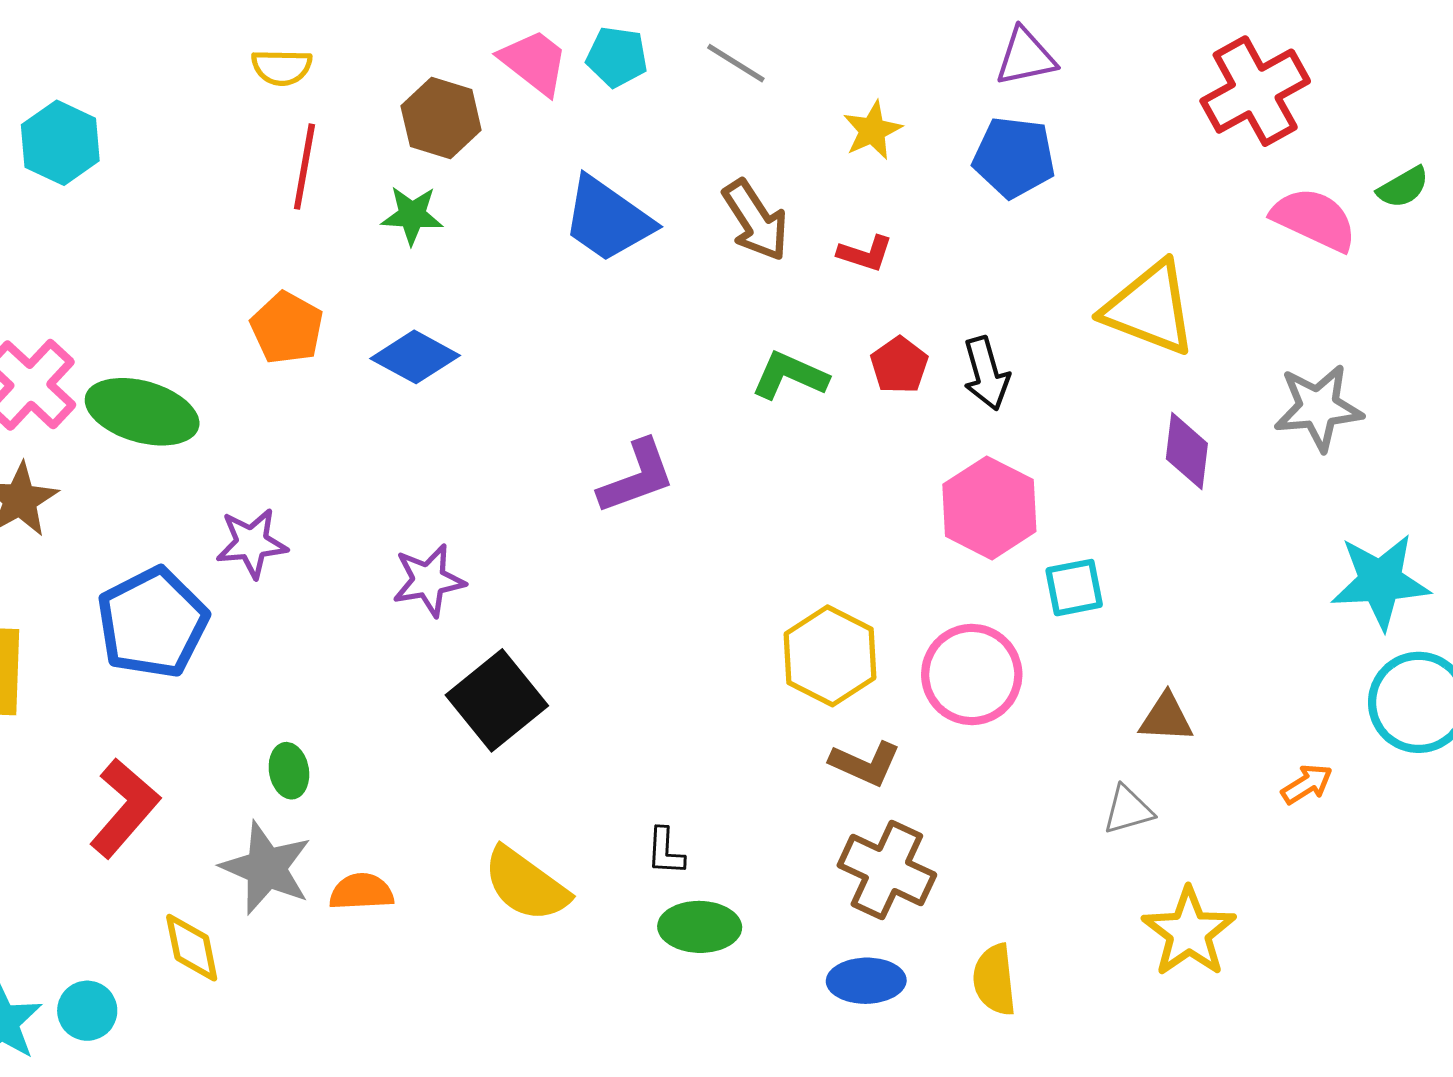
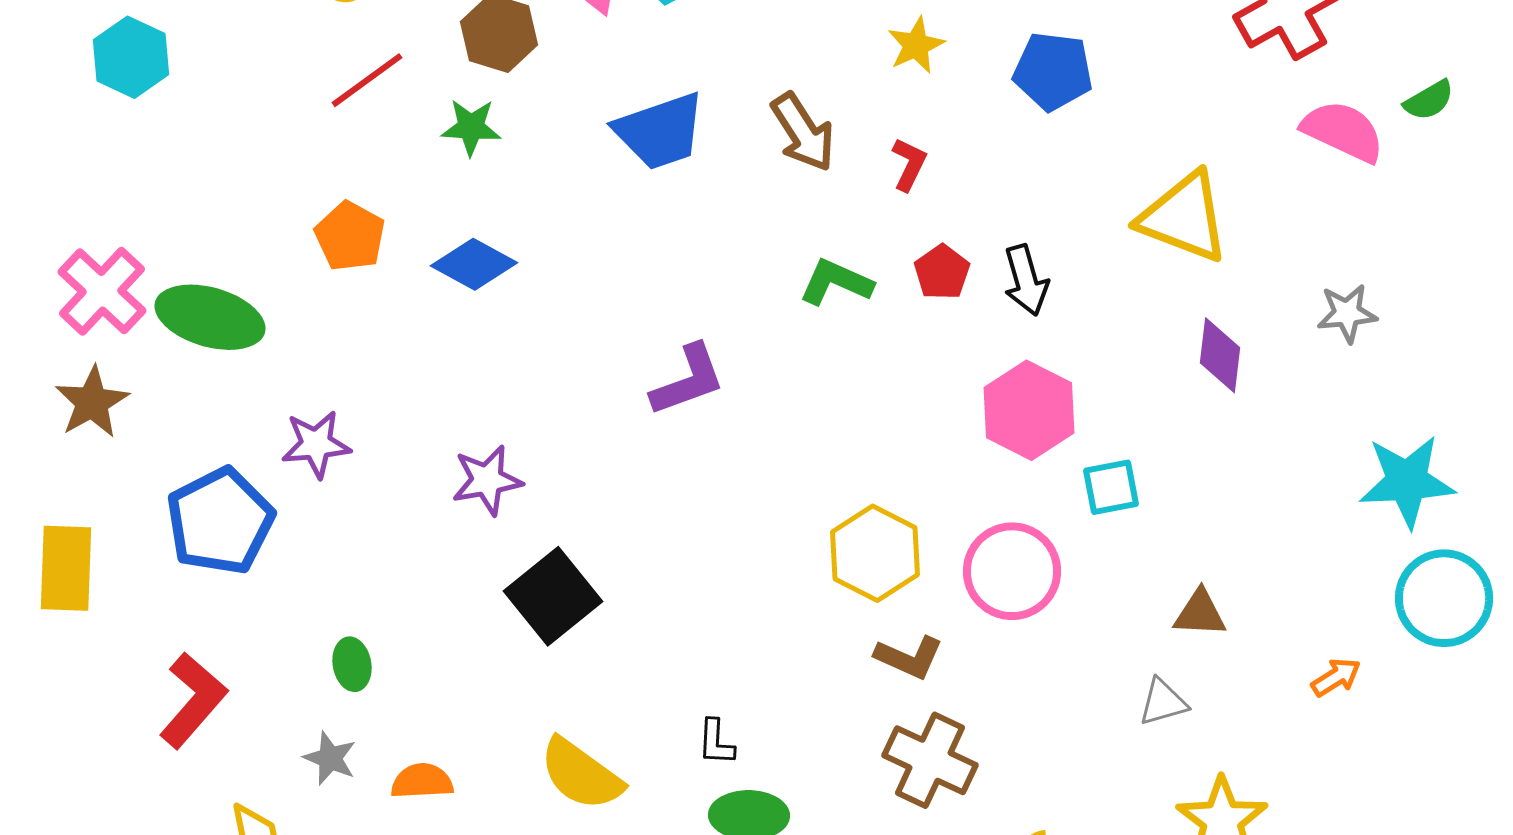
red line: (304, 167) -> (367, 80), turned 44
blue trapezoid: (608, 219) -> (660, 131), turned -54
red L-shape: (865, 253) -> (909, 164), turned -82
gray star: (1318, 408) -> (1347, 313), size x0.7
gray star: (266, 868) -> (330, 758), size x0.6

